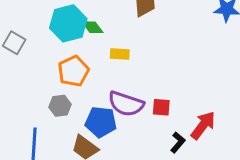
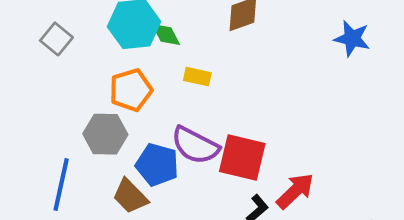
gray hexagon: (60, 106) -> (105, 134), size x1.4
red square: (161, 107) -> (242, 158), size x1.8

